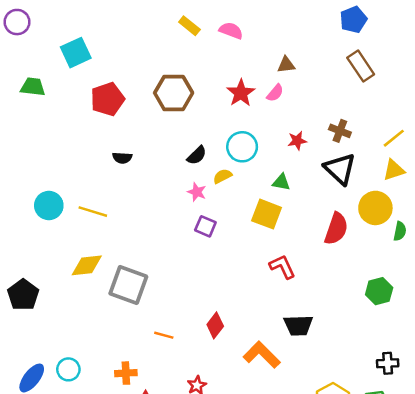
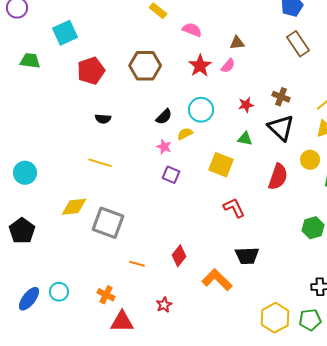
pink semicircle: (231, 31) -> (192, 30), moved
green triangle: (281, 182) -> (245, 139), moved
cyan circle: (49, 206) -> (25, 173), moved
yellow circle: (375, 208) -> (310, 160), size x0.7
yellow line: (93, 212) -> (100, 163), moved
orange cross: (126, 373) -> (106, 295), turned 30

